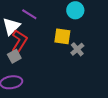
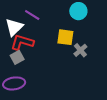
red L-shape: (19, 41) -> (22, 42), turned -105

